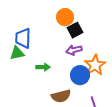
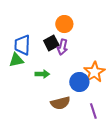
black square: (75, 30) -> (51, 43), moved
purple arrow: (74, 50) -> (62, 47), moved, turned -63

